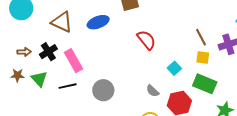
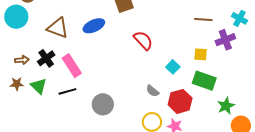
brown line: (201, 37) -> (203, 19), moved, turned -54
gray circle: (103, 90) -> (103, 104), moved

